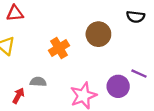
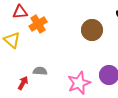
orange cross: (59, 48) -> (38, 24), moved

